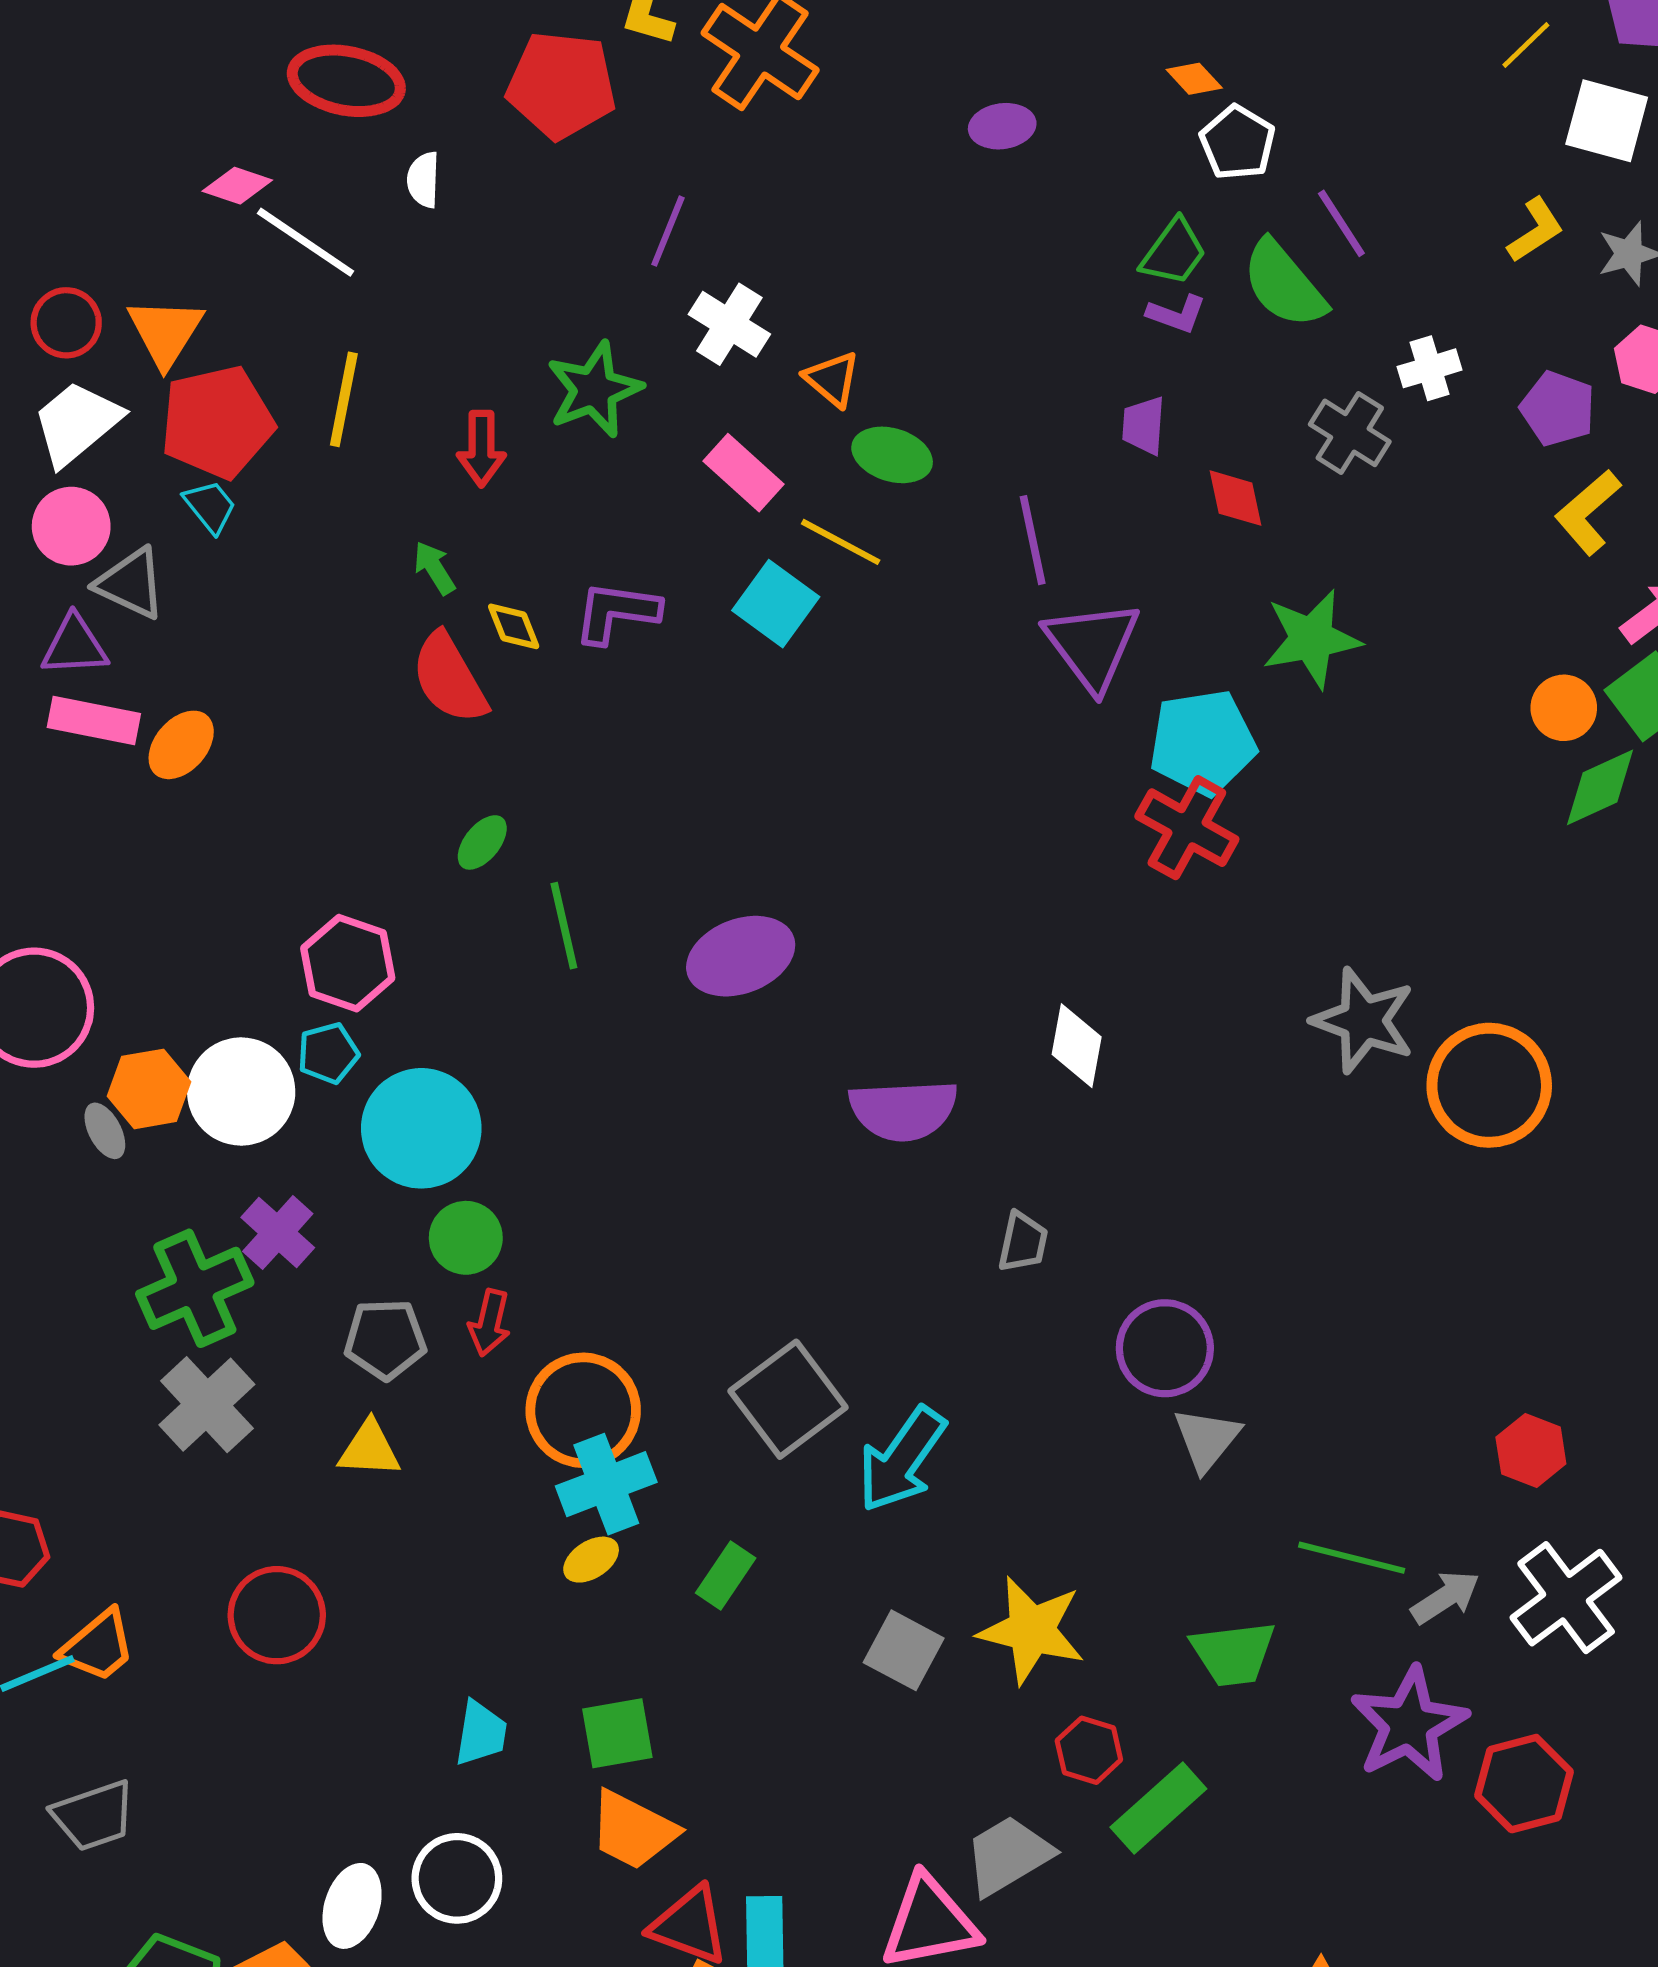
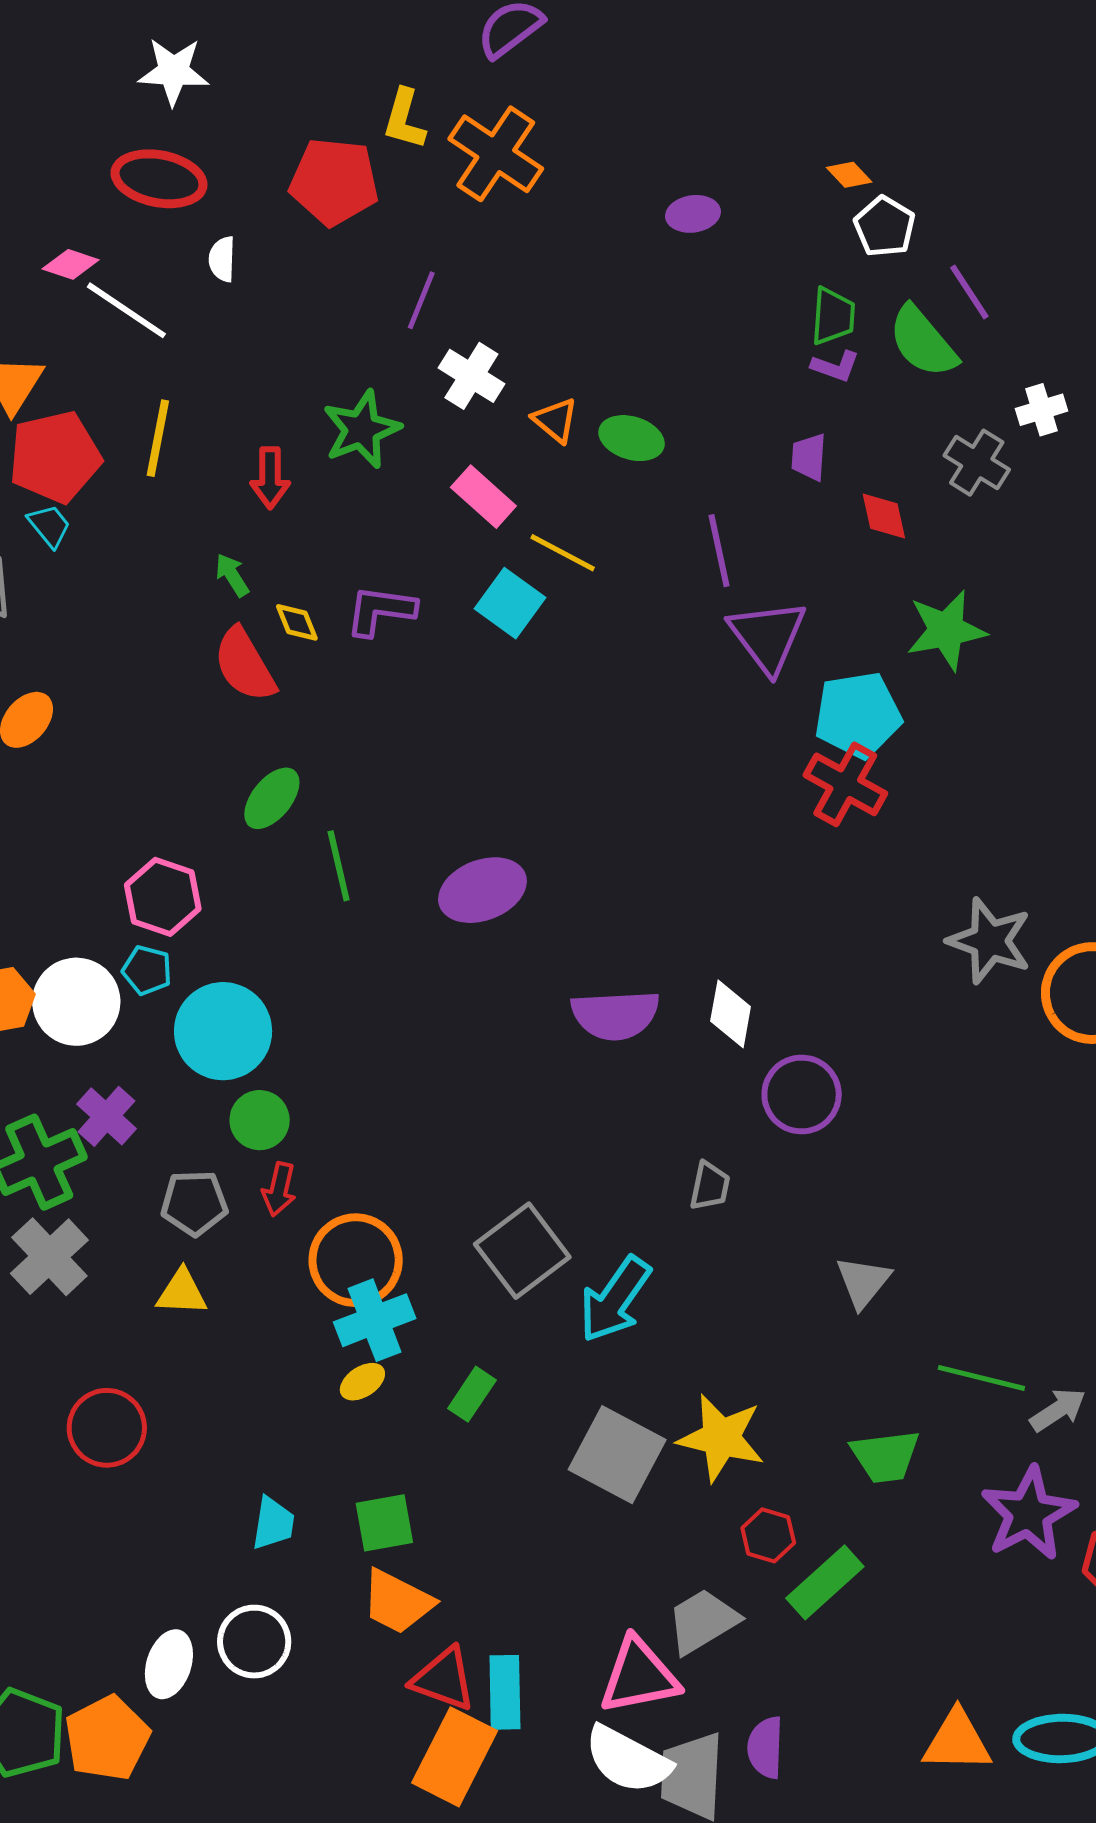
green trapezoid: (1174, 252) -> (833, 316), turned -32
green ellipse: (892, 455) -> (632, 438), moved
green ellipse: (482, 842) -> (272, 798), size x1.4
white diamond: (1077, 1046) -> (731, 1014), moved
cyan pentagon: (328, 1053) -> (147, 970), turned 30
gray trapezoid: (1023, 1242) -> (710, 1186), moved
purple circle: (1165, 1348) -> (802, 1095), moved
gray square: (904, 1650) -> (617, 1455), size x1.5

